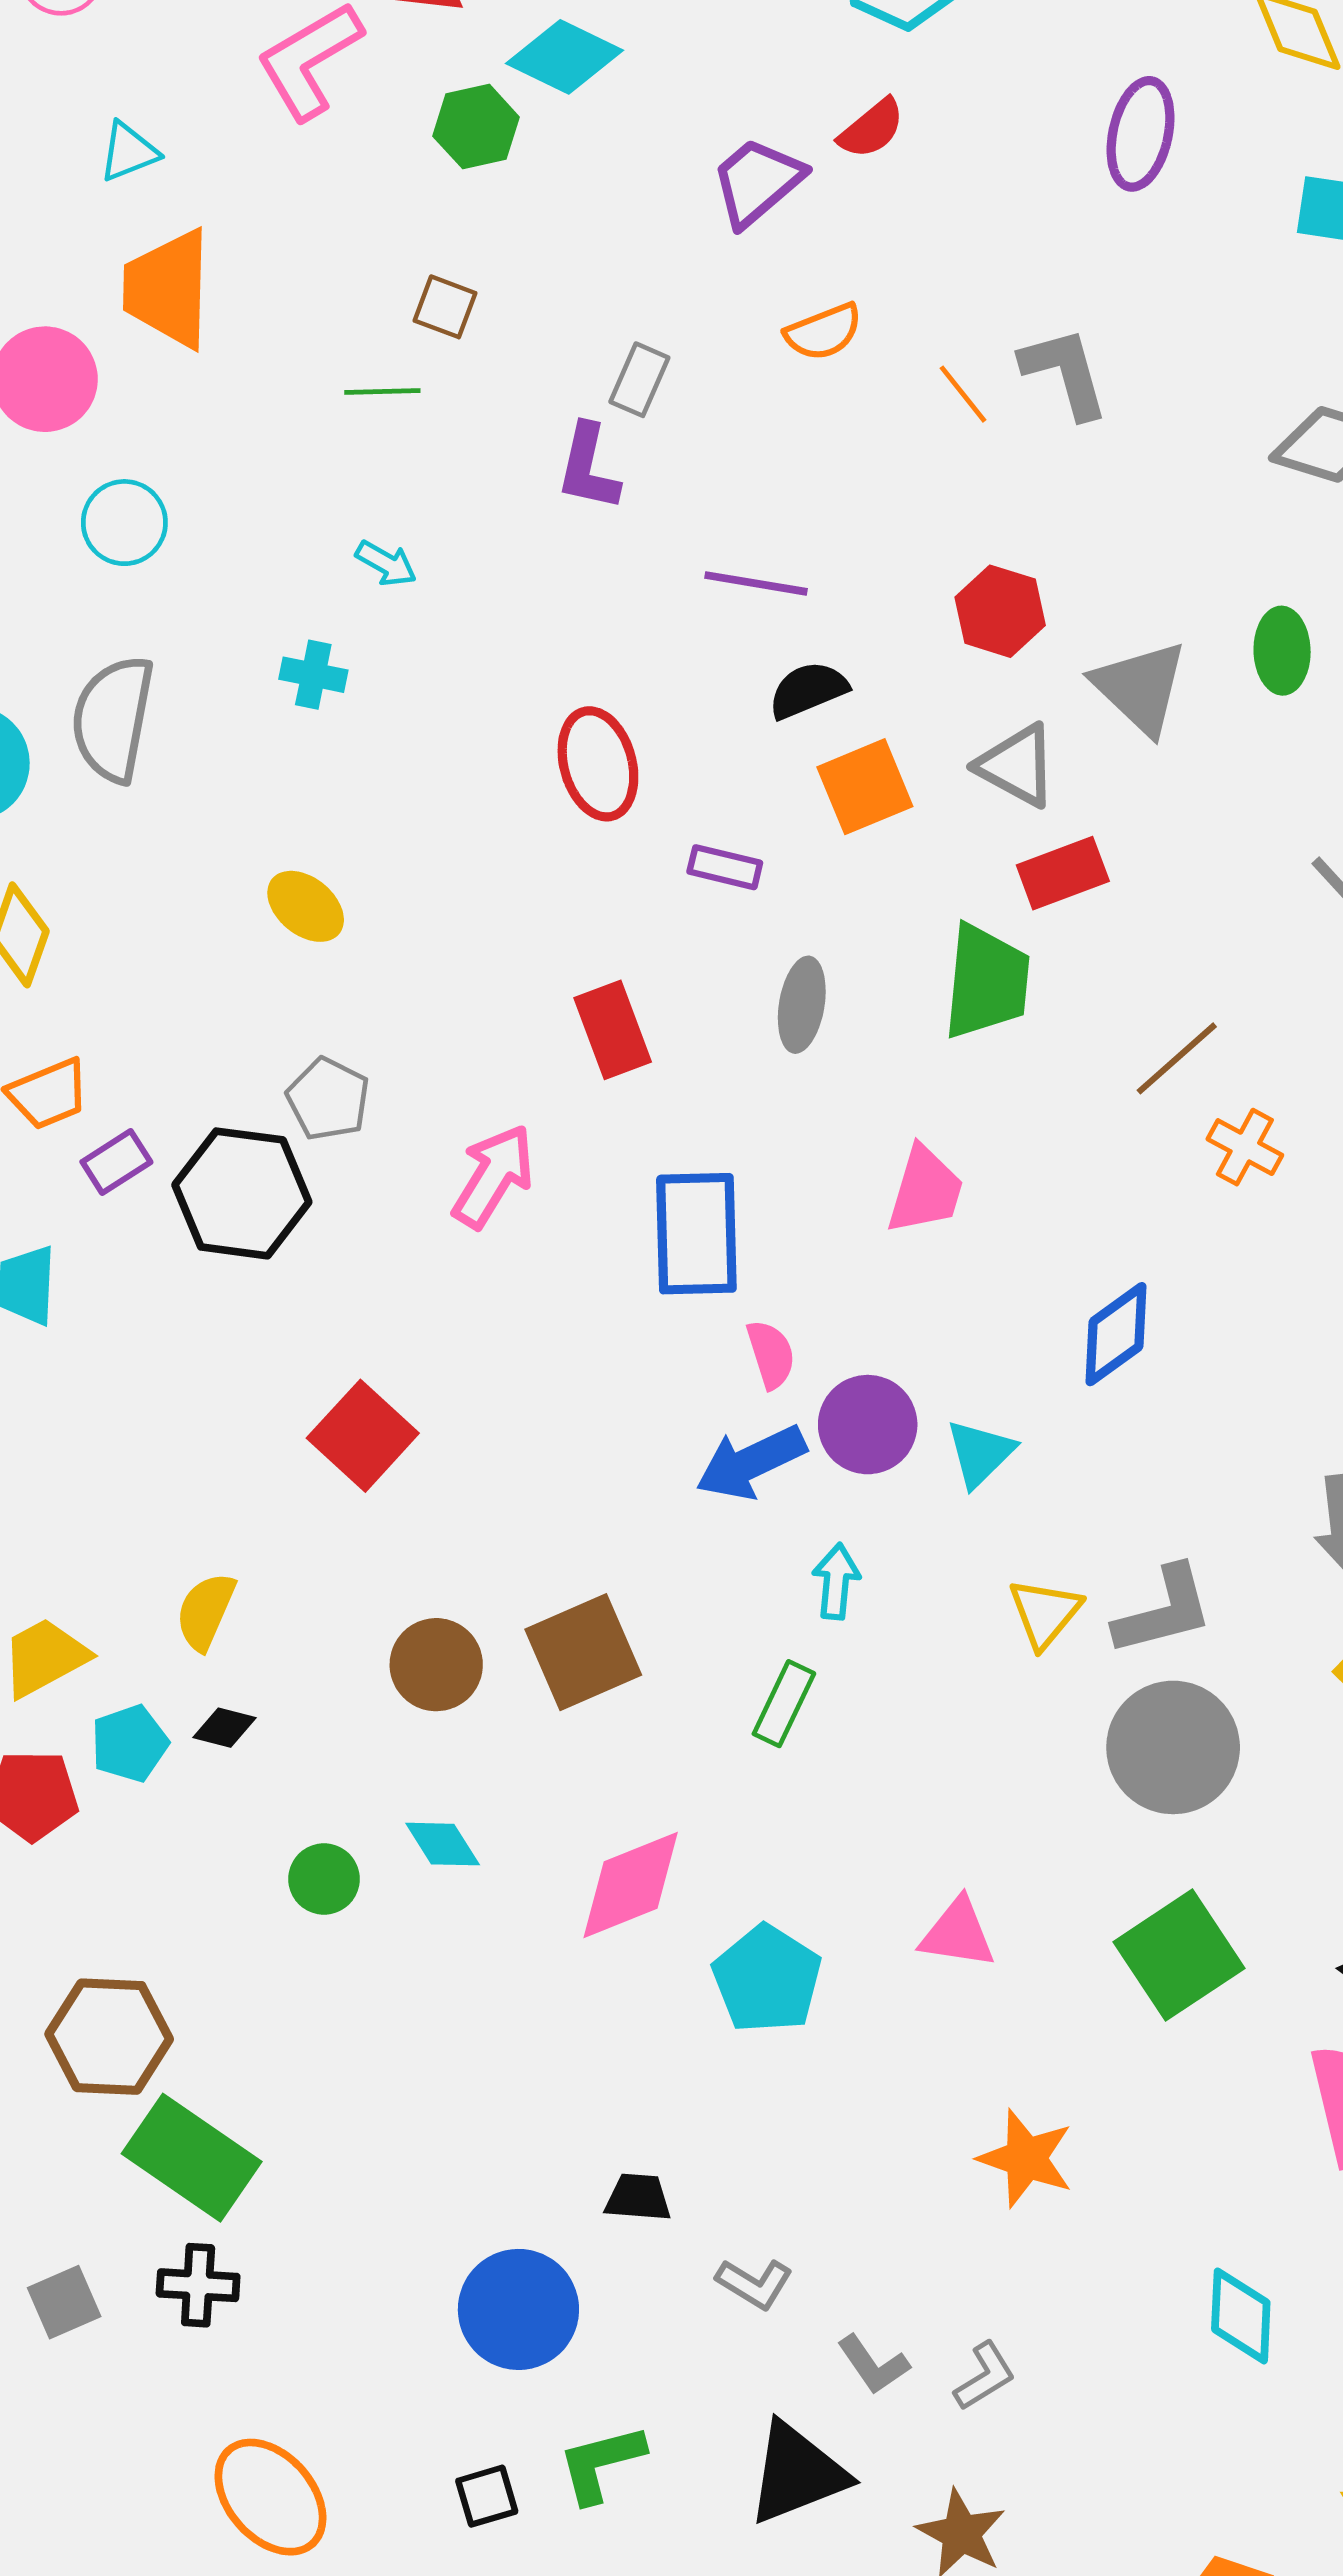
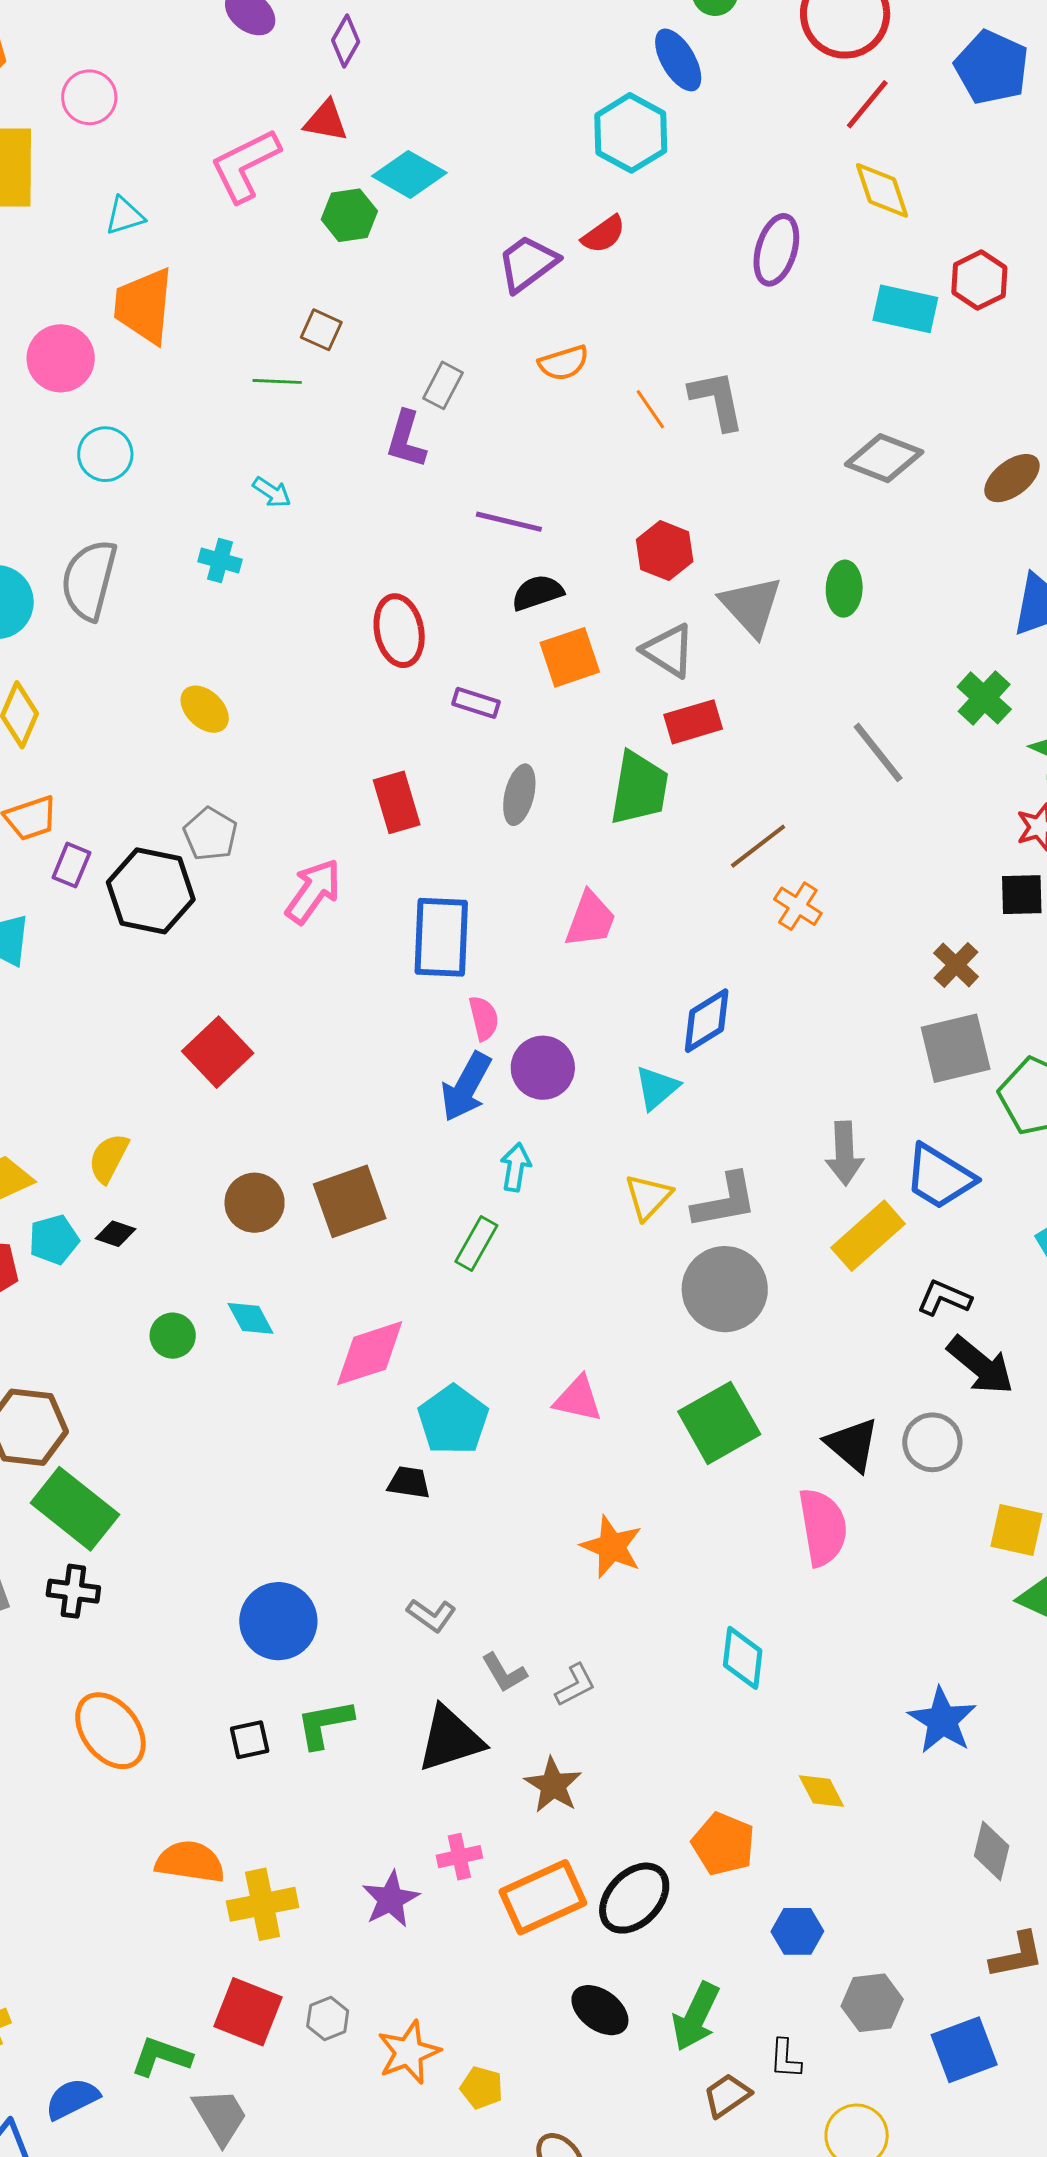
purple rectangle: (116, 1162) -> (71, 865), turned -39
cyan triangle: (980, 1453) -> (657, 1088), moved
blue arrow: (751, 1462) -> (466, 1087), turned -40
black trapezoid: (638, 2197) -> (409, 1482), moved

